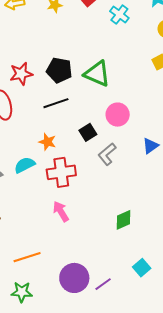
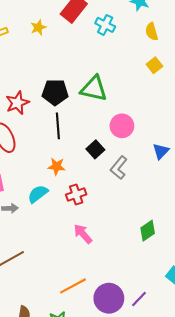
black line: (56, 103) -> (58, 126), turned -65
red cross: (61, 172) -> (76, 195), size x0.7
orange line: (27, 257) -> (73, 286), moved

